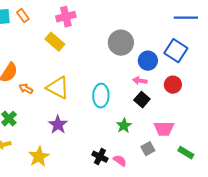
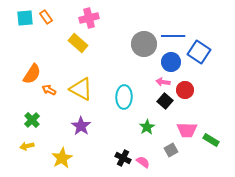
blue line: (186, 18) -> (173, 36), moved
red circle: (173, 85) -> (185, 90), moved
green rectangle: (186, 153) -> (211, 140), moved

